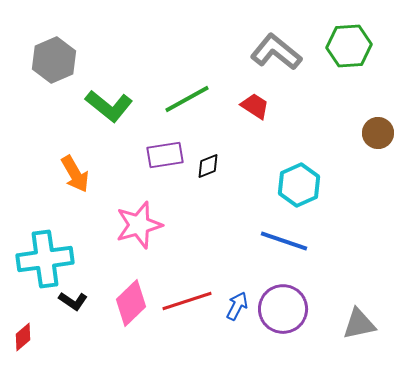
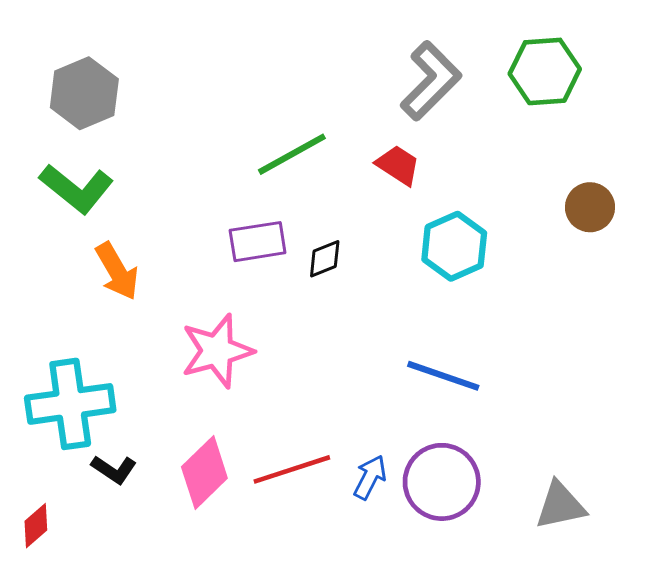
gray L-shape: (276, 52) -> (431, 81), turned 96
green L-shape: (109, 106) -> (76, 189), moved
cyan hexagon: (299, 185) -> (454, 246), moved

